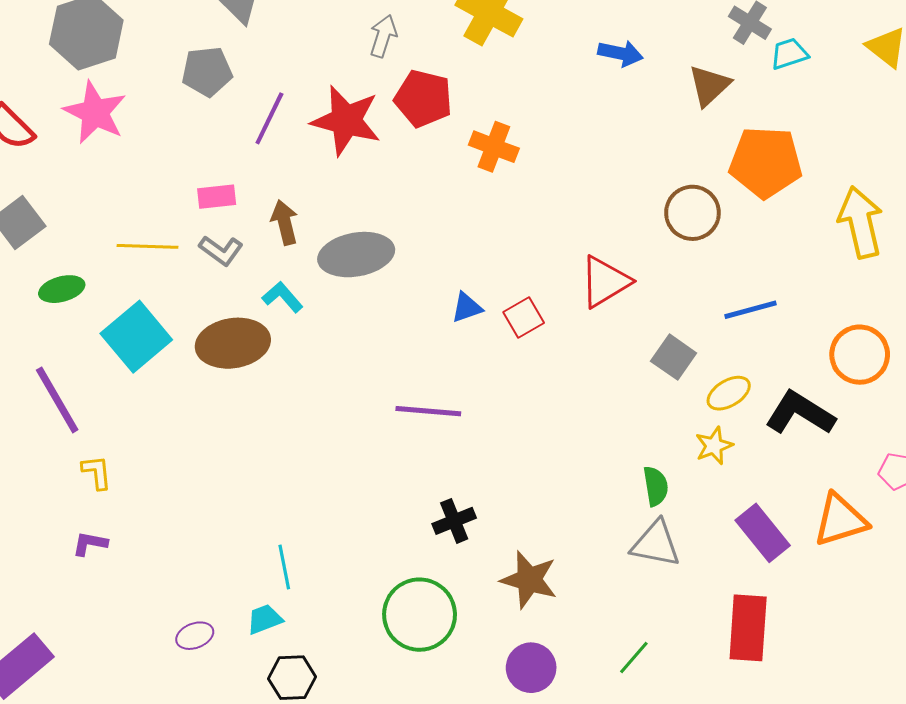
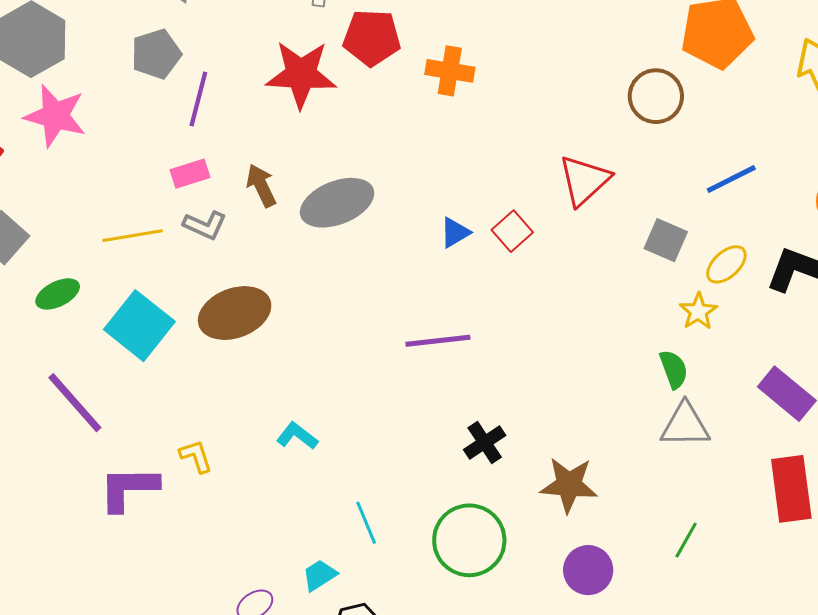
purple line: (269, 118) -> (198, 99), moved
cyan L-shape: (283, 297) -> (297, 436), moved
yellow star: (714, 446) -> (698, 311), moved
yellow L-shape: (97, 472) -> (196, 456), moved
purple L-shape: (90, 544) -> (129, 488), moved, size x1.8
cyan line: (284, 567) -> (366, 523), moved

